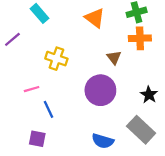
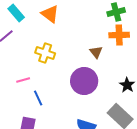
cyan rectangle: (39, 13) -> (16, 13), moved
orange triangle: (95, 18) -> (50, 14), moved

